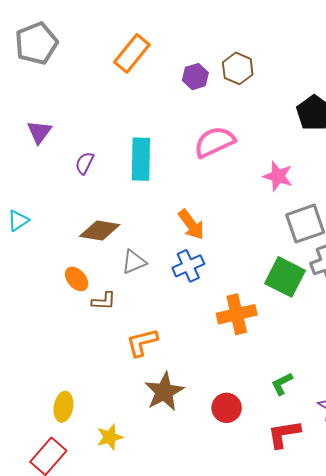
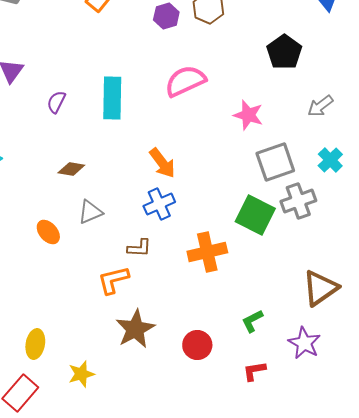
brown diamond: (100, 231) -> (71, 169), size x0.7
gray triangle: (134, 262) -> (90, 212), moved
orange ellipse: (77, 279) -> (48, 232), moved
brown L-shape: (104, 301) -> (139, 248), moved
red L-shape: (284, 434) -> (254, 371), size x0.7

